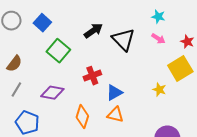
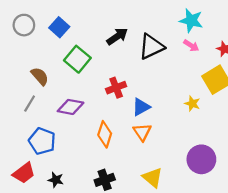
cyan star: (158, 17) -> (191, 20), size x1.5
black triangle: (123, 40) -> (151, 47), turned 50
brown semicircle: (14, 64) -> (40, 76), moved, turned -78
orange triangle: (115, 115) -> (142, 132), turned 42

